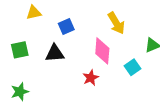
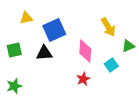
yellow arrow: (116, 23) -> (108, 27), moved
blue square: (66, 27) -> (54, 30), size x1.6
red star: (91, 78) -> (83, 79), moved

